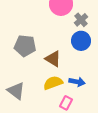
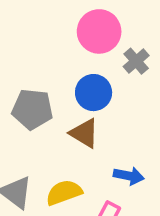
blue circle: (81, 41) -> (94, 93), moved
yellow semicircle: (53, 83) -> (64, 192), moved

